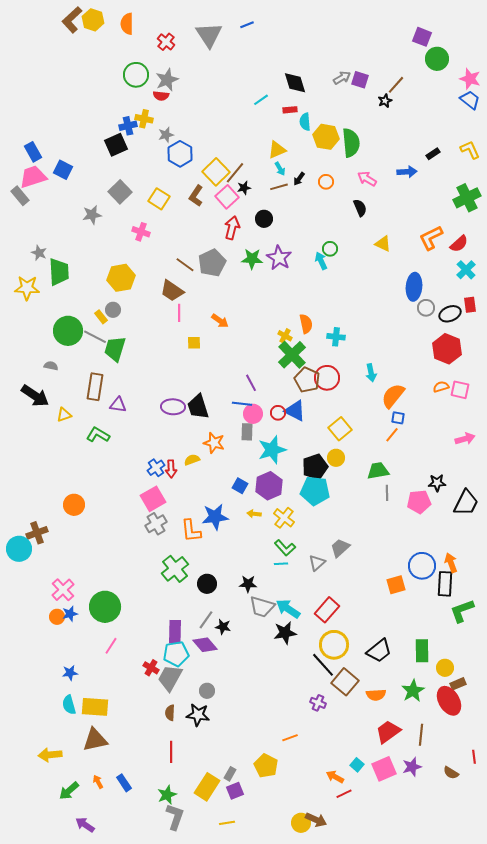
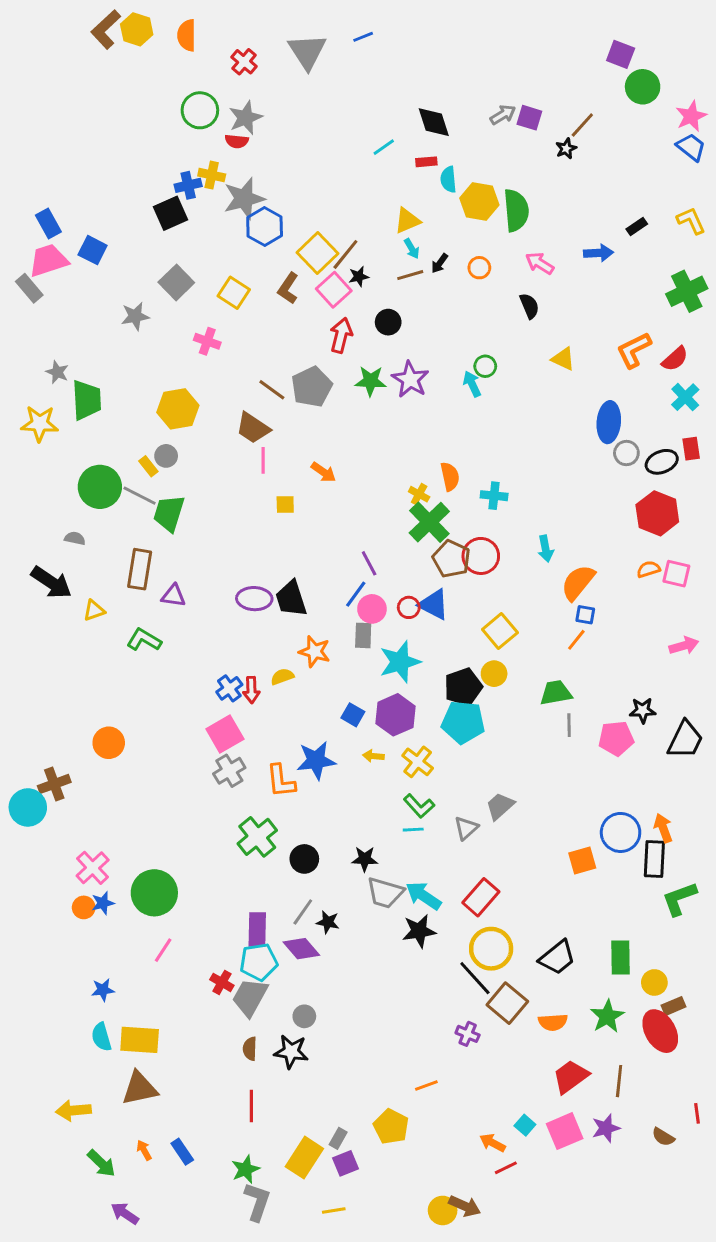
pink star: (470, 79) -> (691, 116), turned 30
gray star: (166, 135) -> (244, 199), size x1.8
blue line: (242, 404) -> (356, 594), turned -60
green arrow: (69, 791) -> (101, 1163), turned -95

